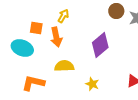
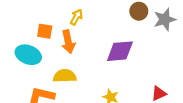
purple diamond: (100, 45) -> (120, 51), turned 35
yellow semicircle: (64, 66) -> (65, 76), moved

